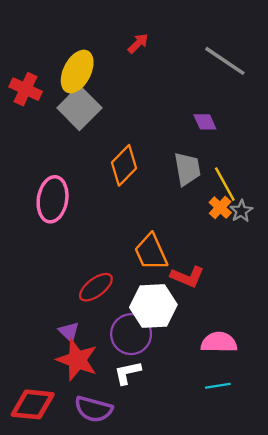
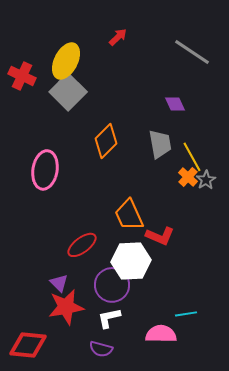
pink semicircle: (219, 342) -> (161, 334), moved
red star: (77, 360) -> (66, 307), turned -30
cyan line: (218, 386) -> (186, 314), moved
purple semicircle: (94, 409) -> (101, 349), moved, size x0.7

